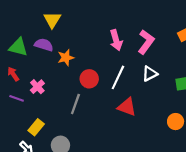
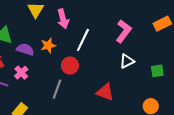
pink arrow: (116, 40) -> (63, 19), moved
purple semicircle: (44, 45) -> (25, 49), moved
white line: (118, 77) -> (83, 40), moved

